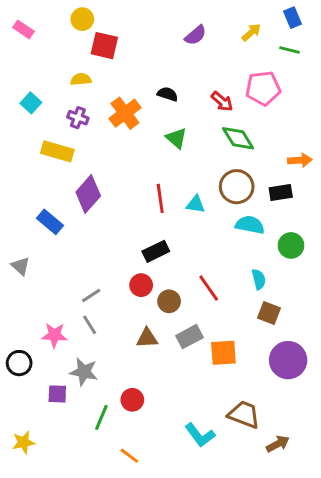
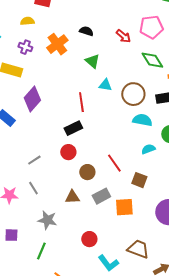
green diamond: (238, 138) -> (152, 60), moved
cyan triangle: (195, 204) -> (105, 85), moved
black rectangle: (156, 251) -> (73, 128), moved
cyan semicircle: (259, 279) -> (148, 149), moved, turned -96
red circle: (141, 285) -> (68, 152), moved
gray line: (91, 295) -> (34, 160), moved
brown square: (269, 313) -> (139, 180), moved
gray star: (84, 372) -> (47, 220), moved
red circle: (132, 400) -> (89, 239), moved

